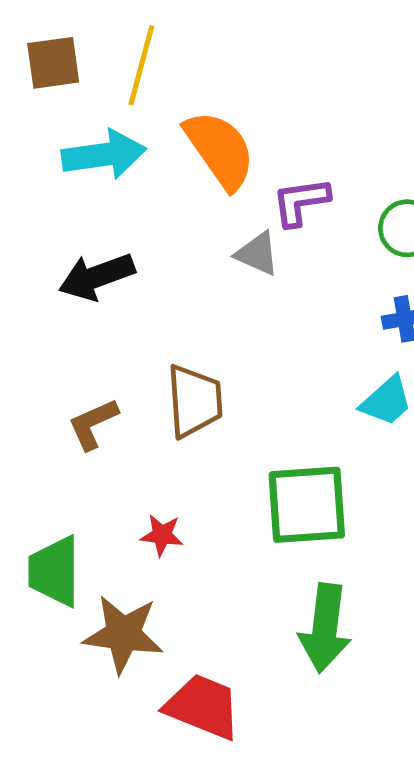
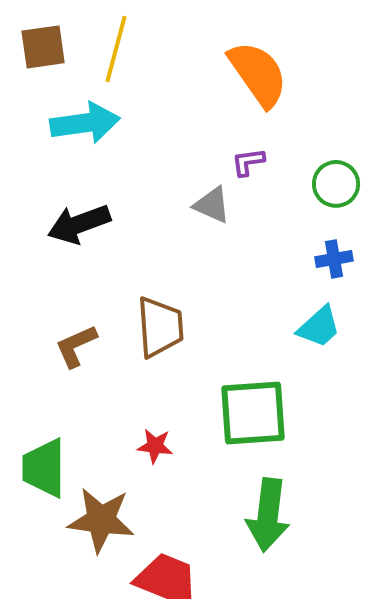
orange semicircle: (220, 150) -> (258, 74), moved
purple L-shape: (301, 202) -> (248, 162), size x0.7
red star: (162, 535) -> (155, 446), moved

